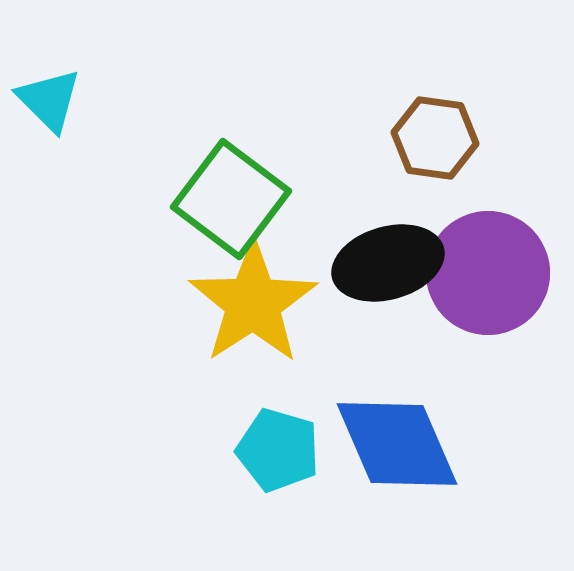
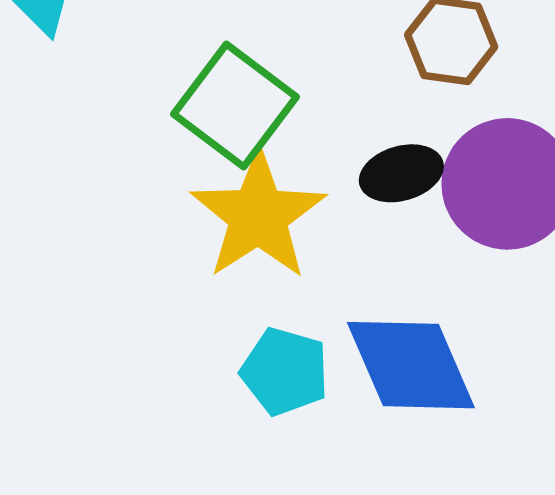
black ellipse: (388, 263) -> (401, 173), size x0.7

